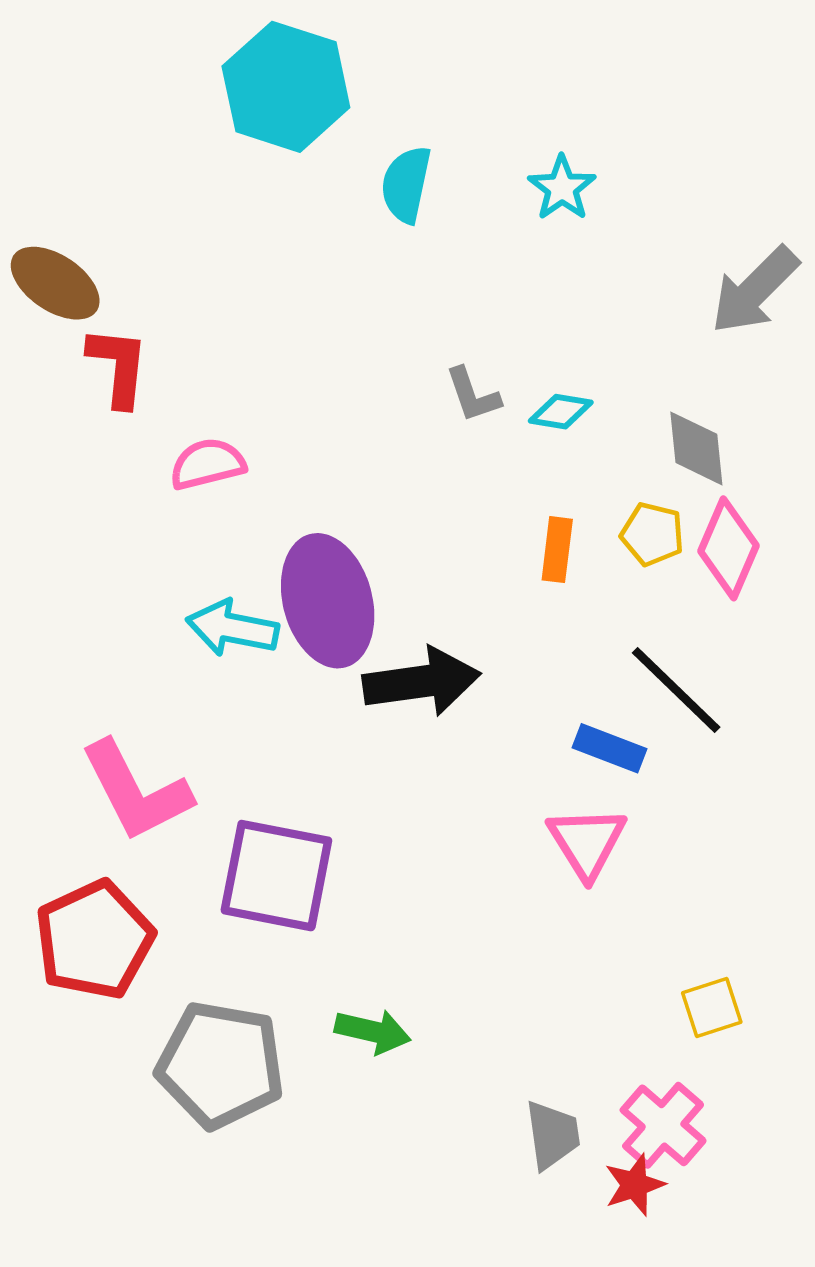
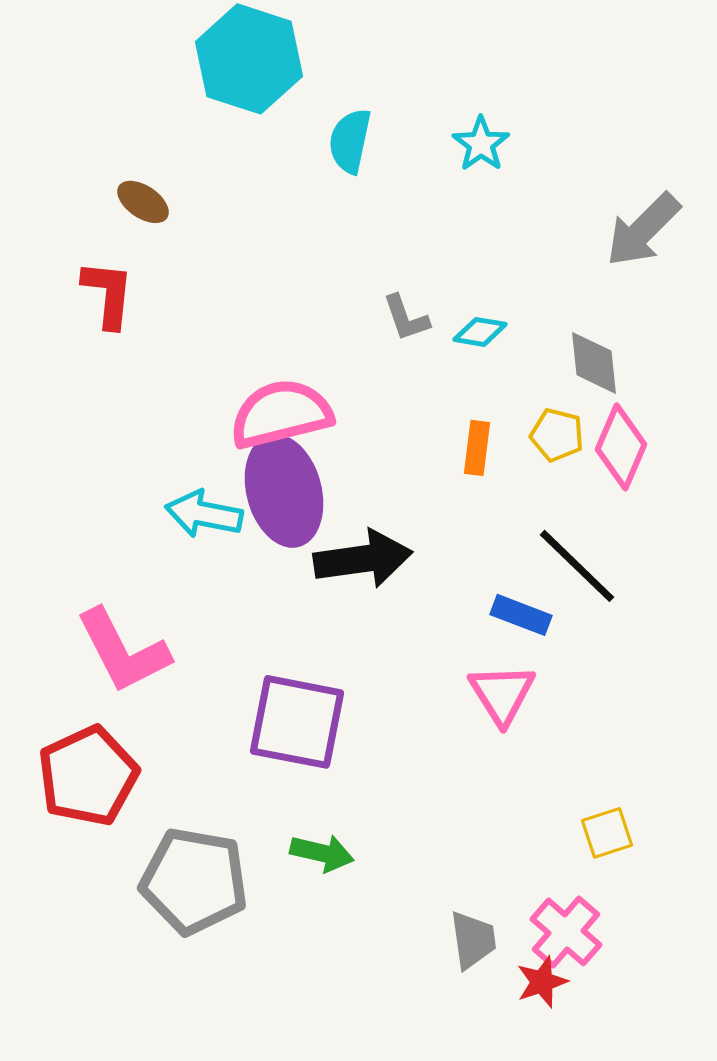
brown ellipse: (55, 283) -> (143, 202), moved, size x0.7
pink semicircle: (207, 464) -> (281, 414), moved, size x1.6
purple square: (276, 876) -> (297, 722), moved

